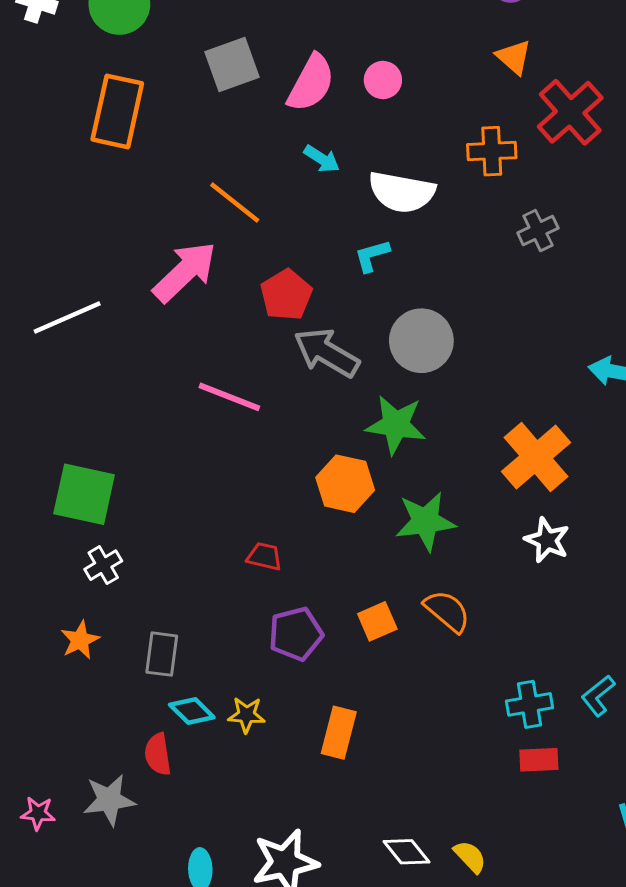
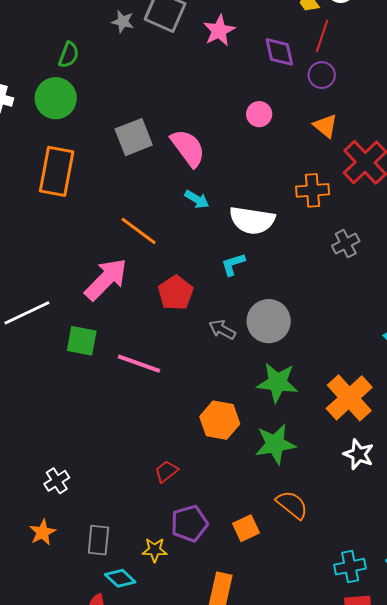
pink circle: (383, 80) -> (259, 114), moved
pink semicircle: (311, 83) -> (188, 148), turned -63
gray arrow: (327, 353) -> (222, 330), moved, size x0.6
green star: (396, 425) -> (277, 383), moved
green square: (84, 494) -> (82, 341), moved, size x0.7
red trapezoid: (264, 556) -> (166, 471), turned -50
orange square: (377, 621) -> (246, 528), moved
yellow star: (246, 715) -> (155, 550), moved

